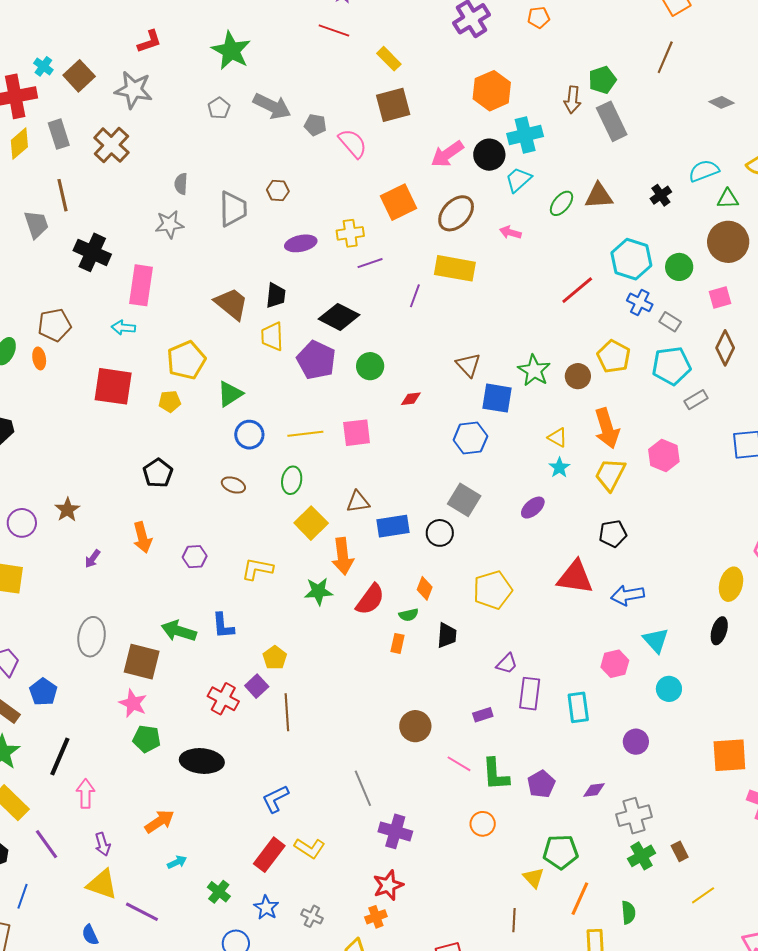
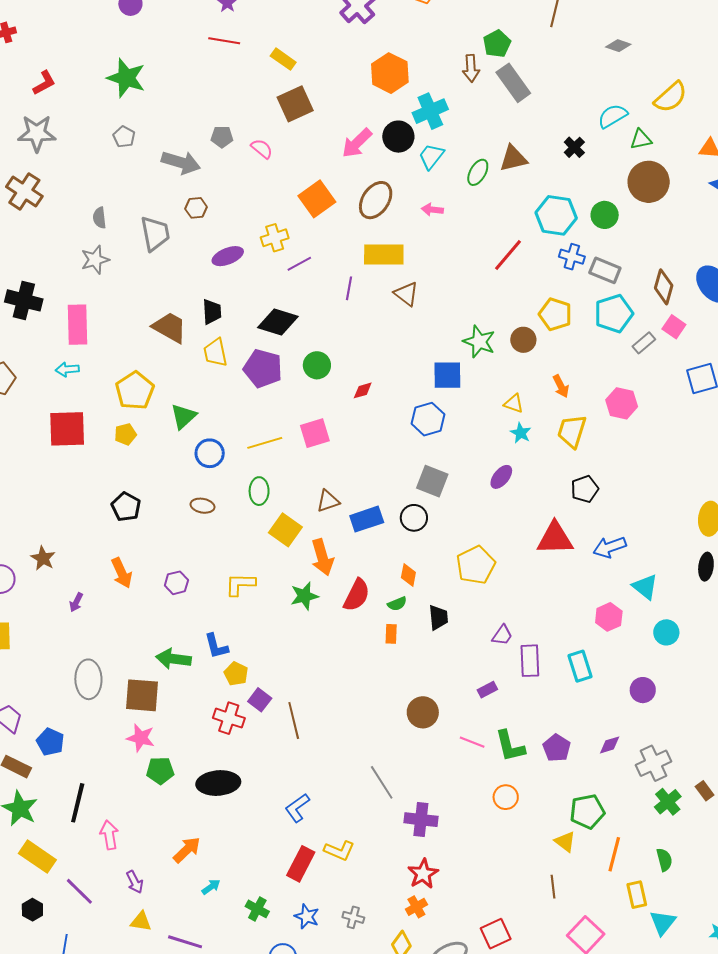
gray arrow: (272, 106) -> (181, 163), moved
pink semicircle: (353, 143) -> (262, 149), size x0.7
pink square: (720, 298) -> (674, 327), moved, turned -30
gray rectangle: (670, 322) -> (605, 270), size x1.4
brown triangle: (468, 365) -> (406, 294), moved
orange arrow: (607, 428) -> (561, 386), size x0.6
yellow pentagon: (275, 658) -> (236, 674), moved
yellow triangle: (102, 884) -> (141, 921), size x0.7

